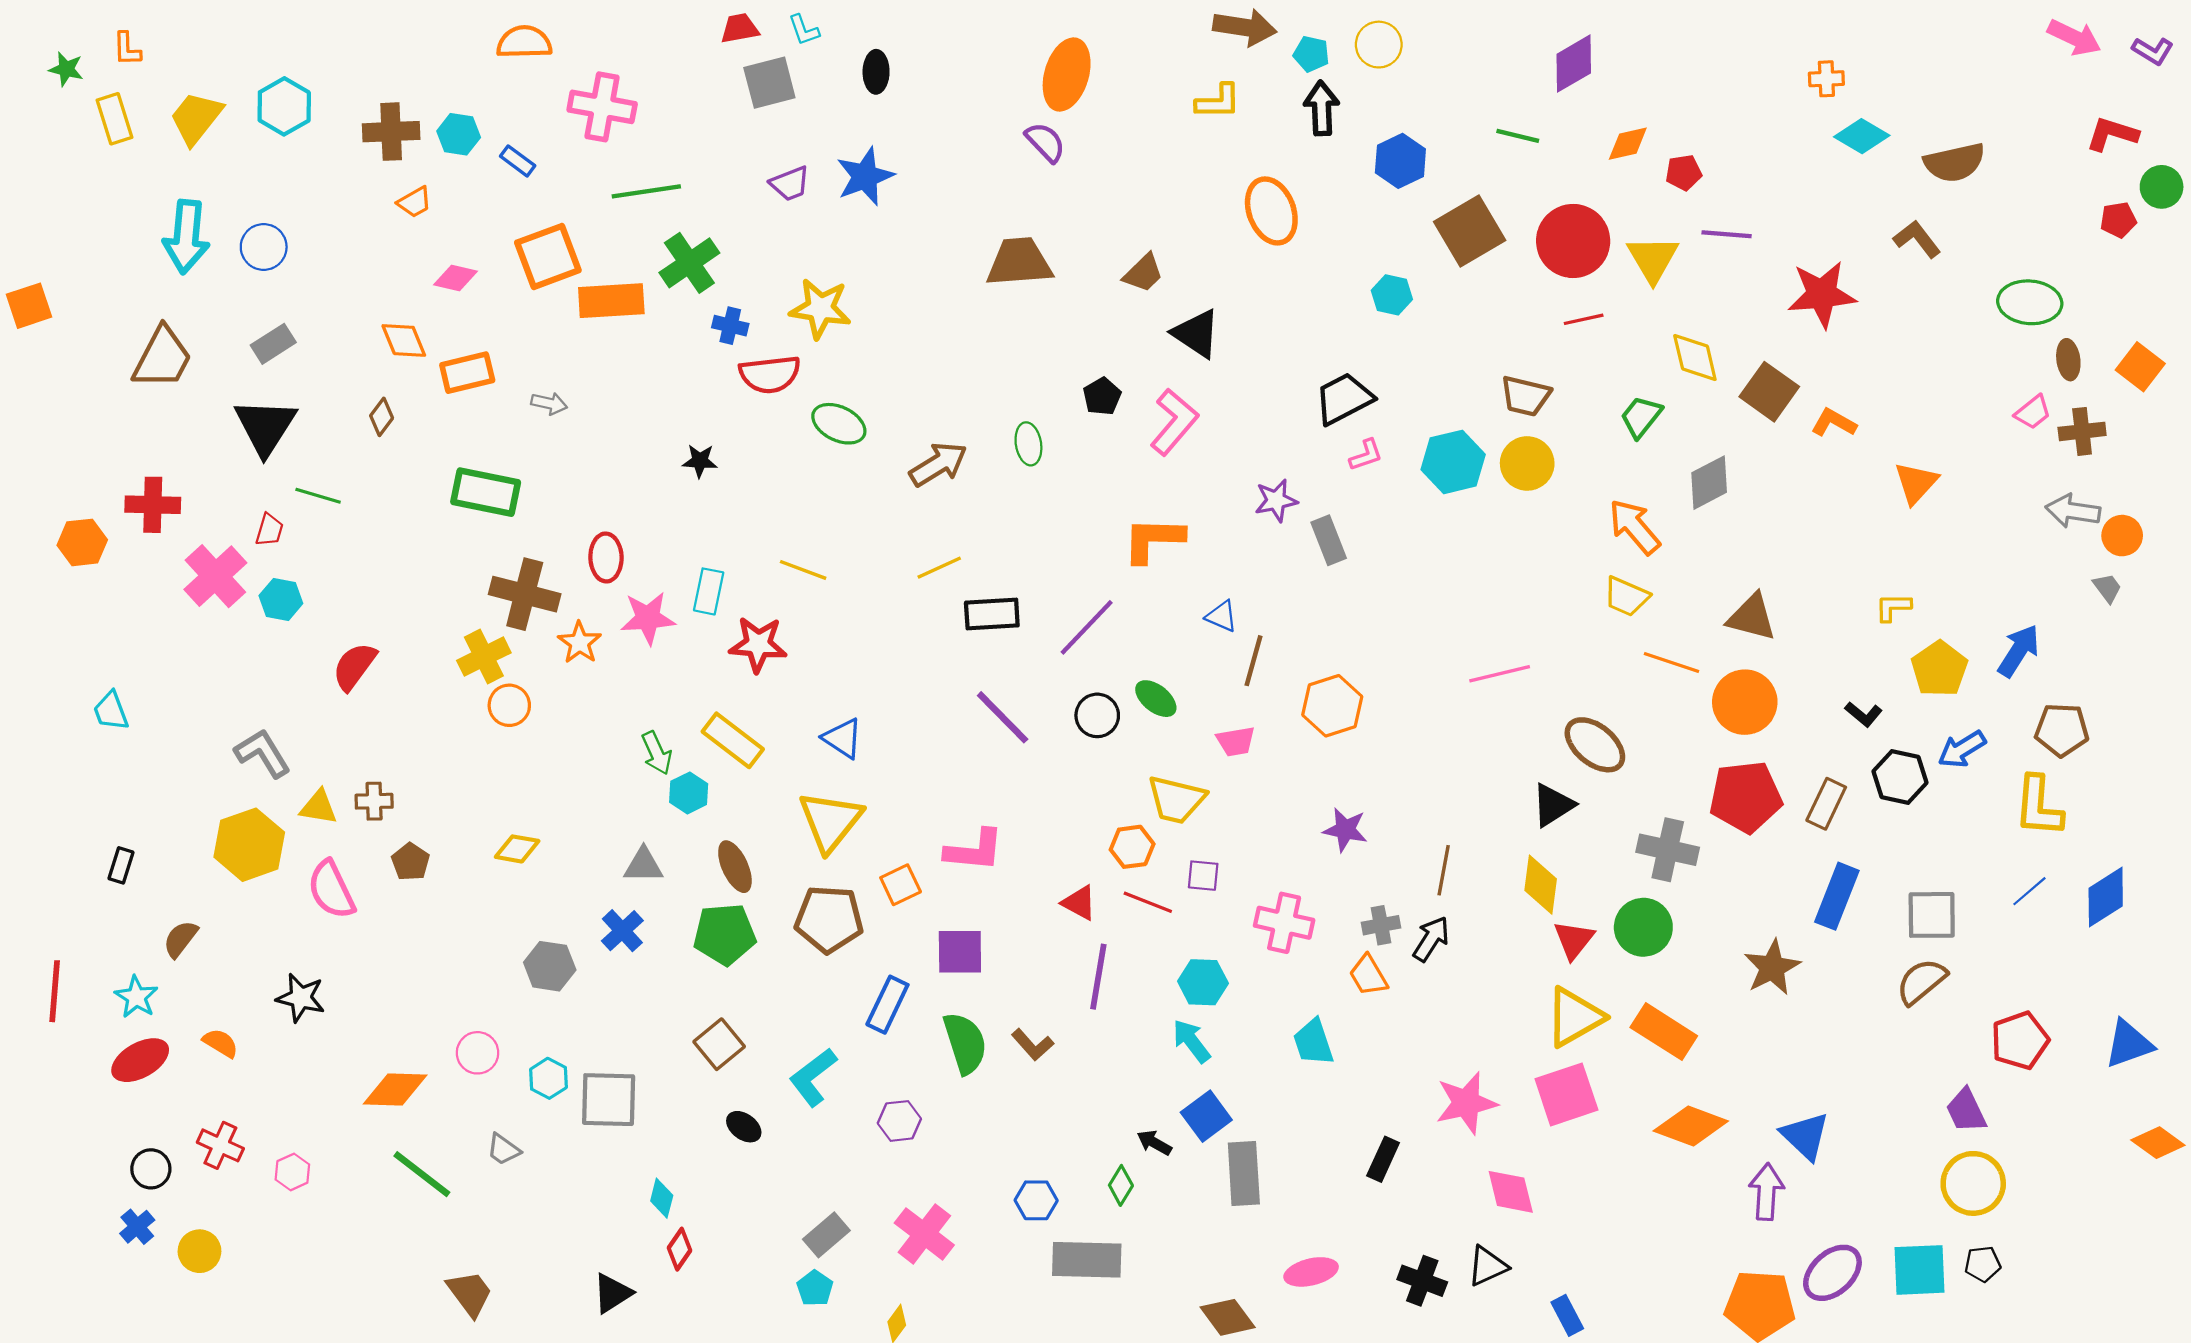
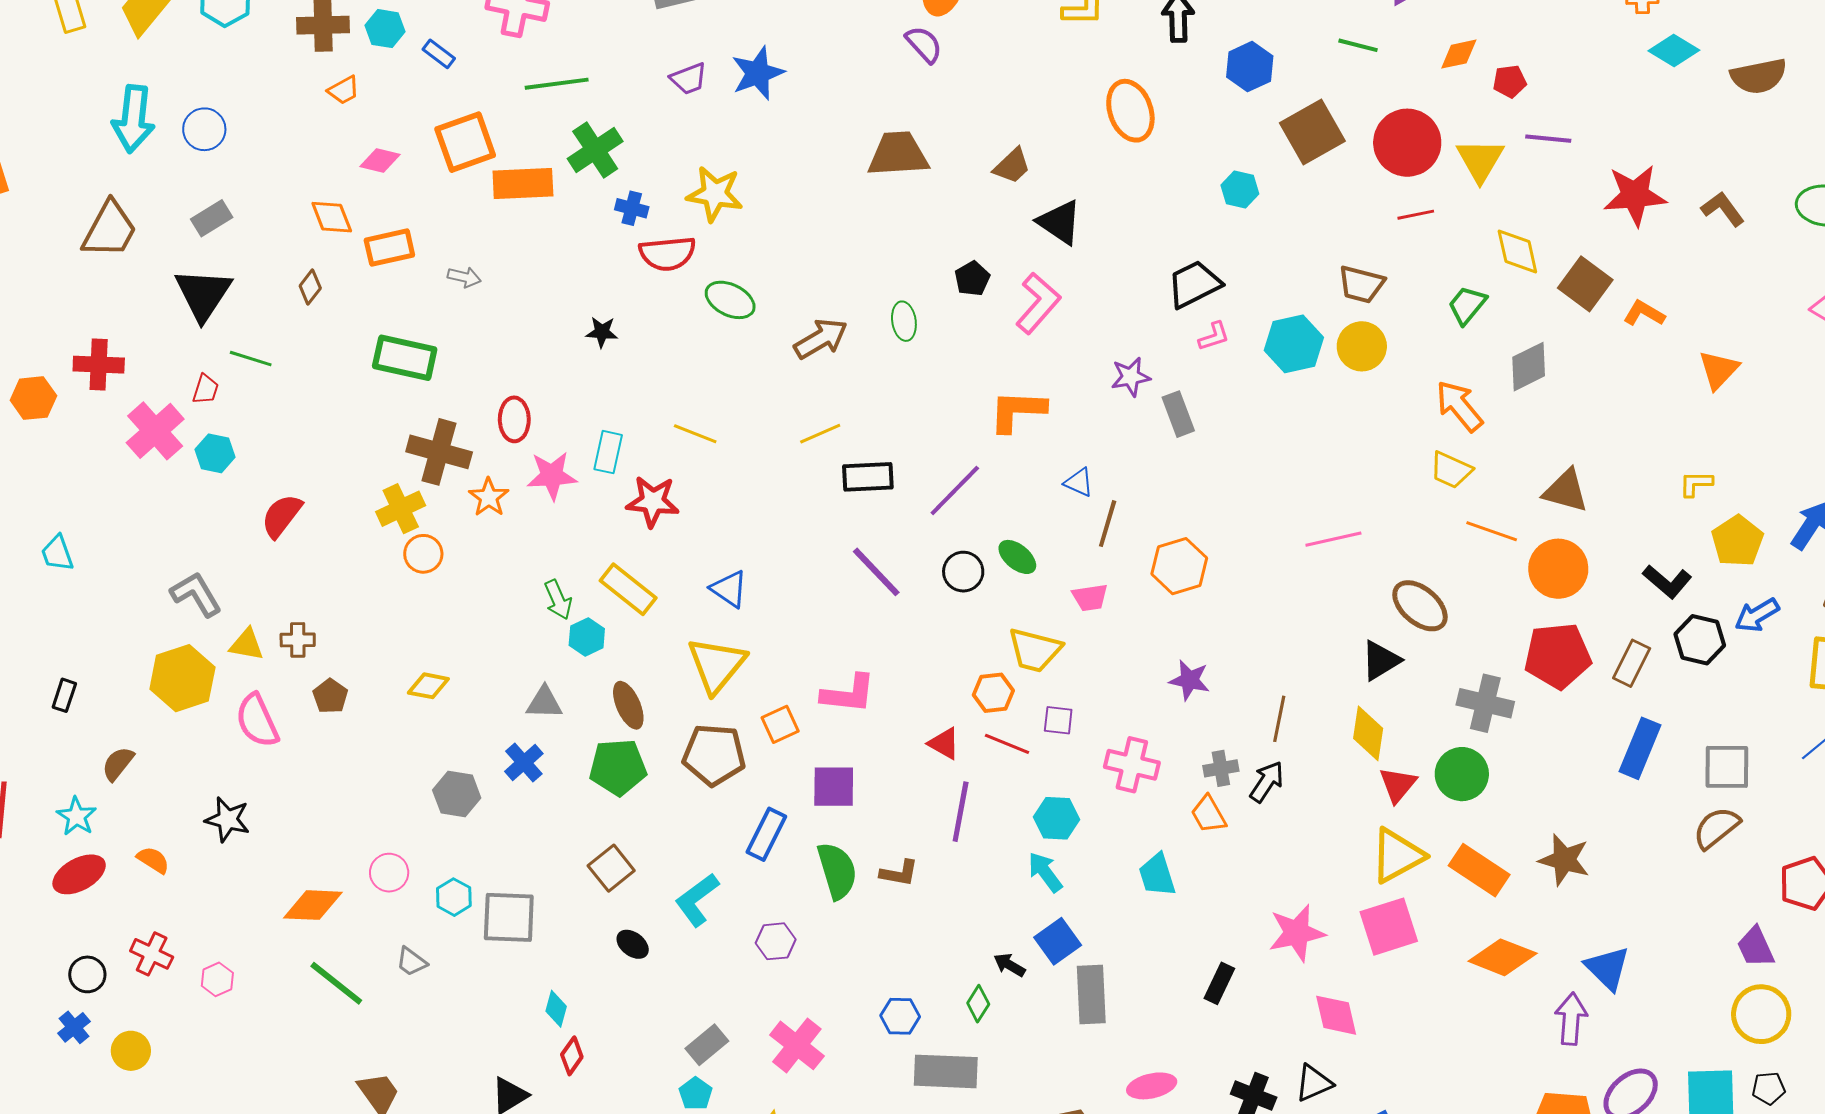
brown L-shape: (1917, 239) -> (1723, 209), moved
black L-shape: (1864, 714) -> (1667, 581), size x1.4
brown star: (1772, 967) -> (1564, 860), moved, turned -30
brown L-shape: (1033, 1045) -> (899, 873), turned -39

